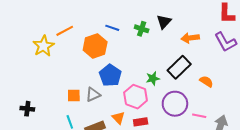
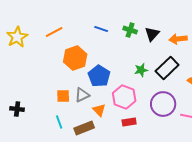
black triangle: (164, 22) -> (152, 34), moved
yellow star: (43, 46) -> (17, 37), moved
orange hexagon: (95, 46) -> (75, 58), moved
green star: (153, 78) -> (141, 70), moved
orange triangle: (118, 118) -> (99, 110), moved

